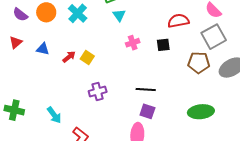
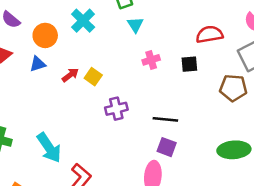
orange circle: (46, 12) -> (45, 35), moved
blue triangle: (43, 49) -> (38, 64), turned -32
purple cross: (98, 91) -> (116, 109), moved
cyan arrow: (54, 115) -> (49, 148), size x1.4

